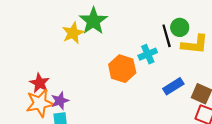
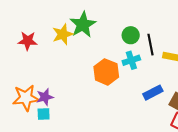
green circle: (180, 27) -> (131, 35), moved
red star: (39, 83) -> (28, 41), moved, turned -30

